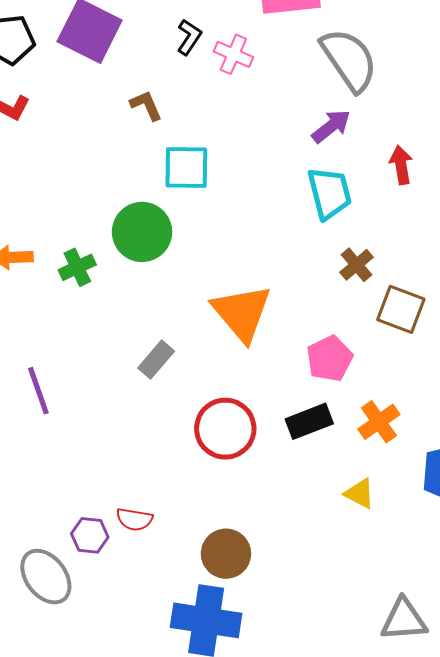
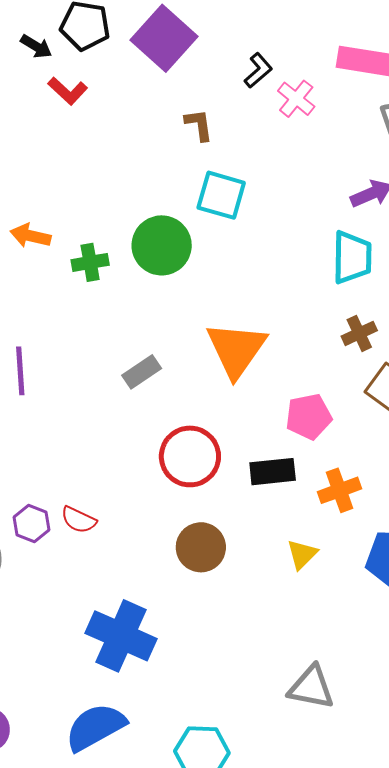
yellow triangle: (360, 493) -> (302, 554), turned 32
brown circle: (226, 554) -> (201, 547), moved

